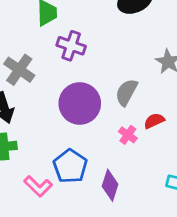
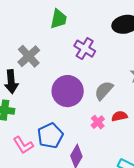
purple cross: (71, 46) -> (85, 49), moved

